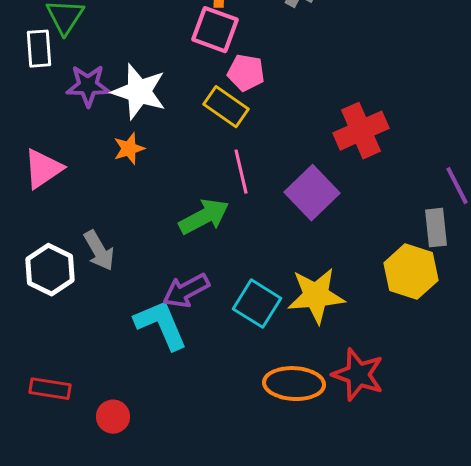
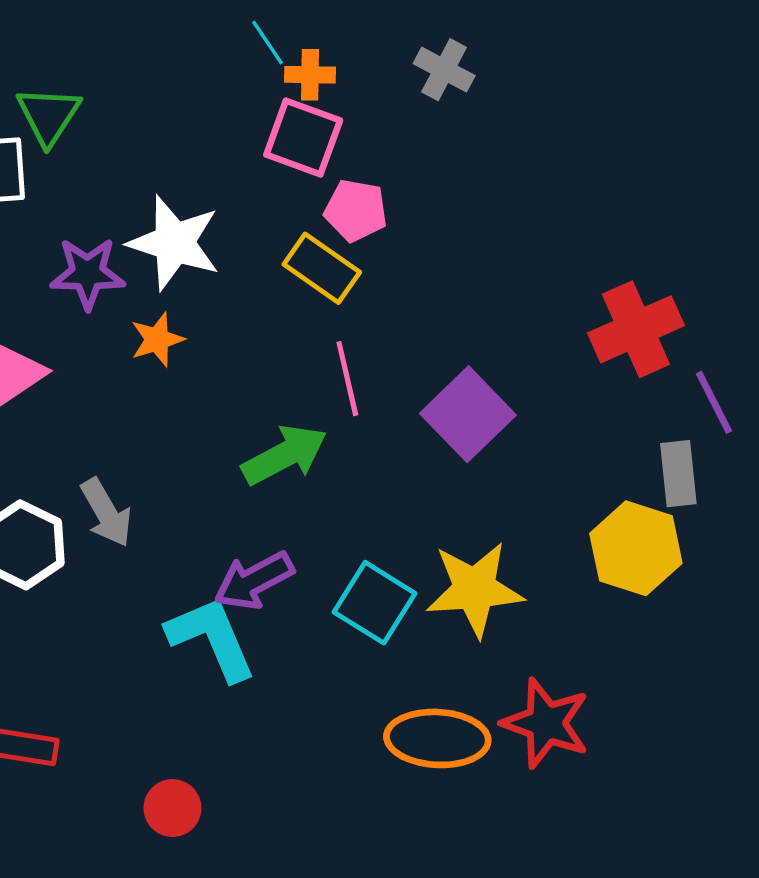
purple star: (88, 86) -> (88, 273), moved
red cross: (361, 131) -> (636, 329), moved
red circle: (113, 417) -> (172, 808), moved

